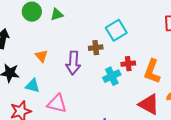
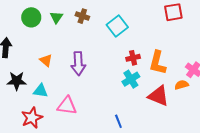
green triangle: (57, 14) -> (56, 17), turned -32
brown cross: (96, 48) -> (82, 16), moved, turned 32
cyan cross: (112, 76) -> (131, 79), moved

